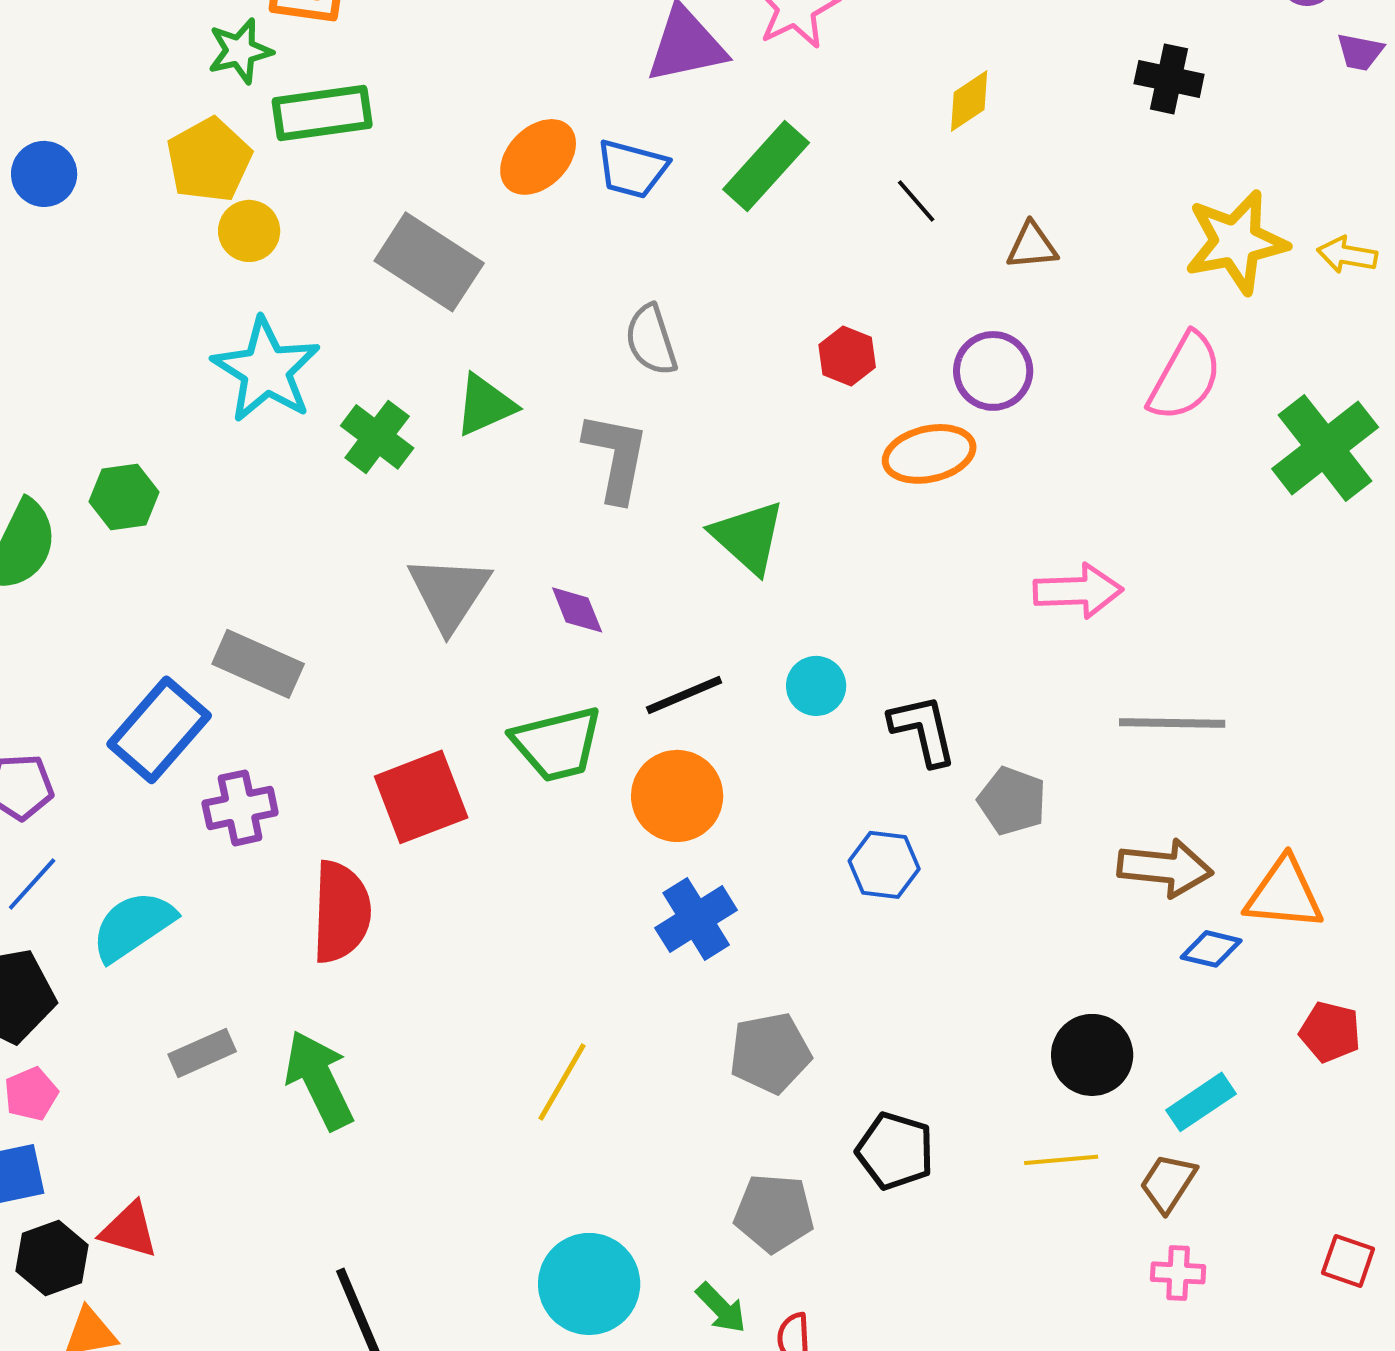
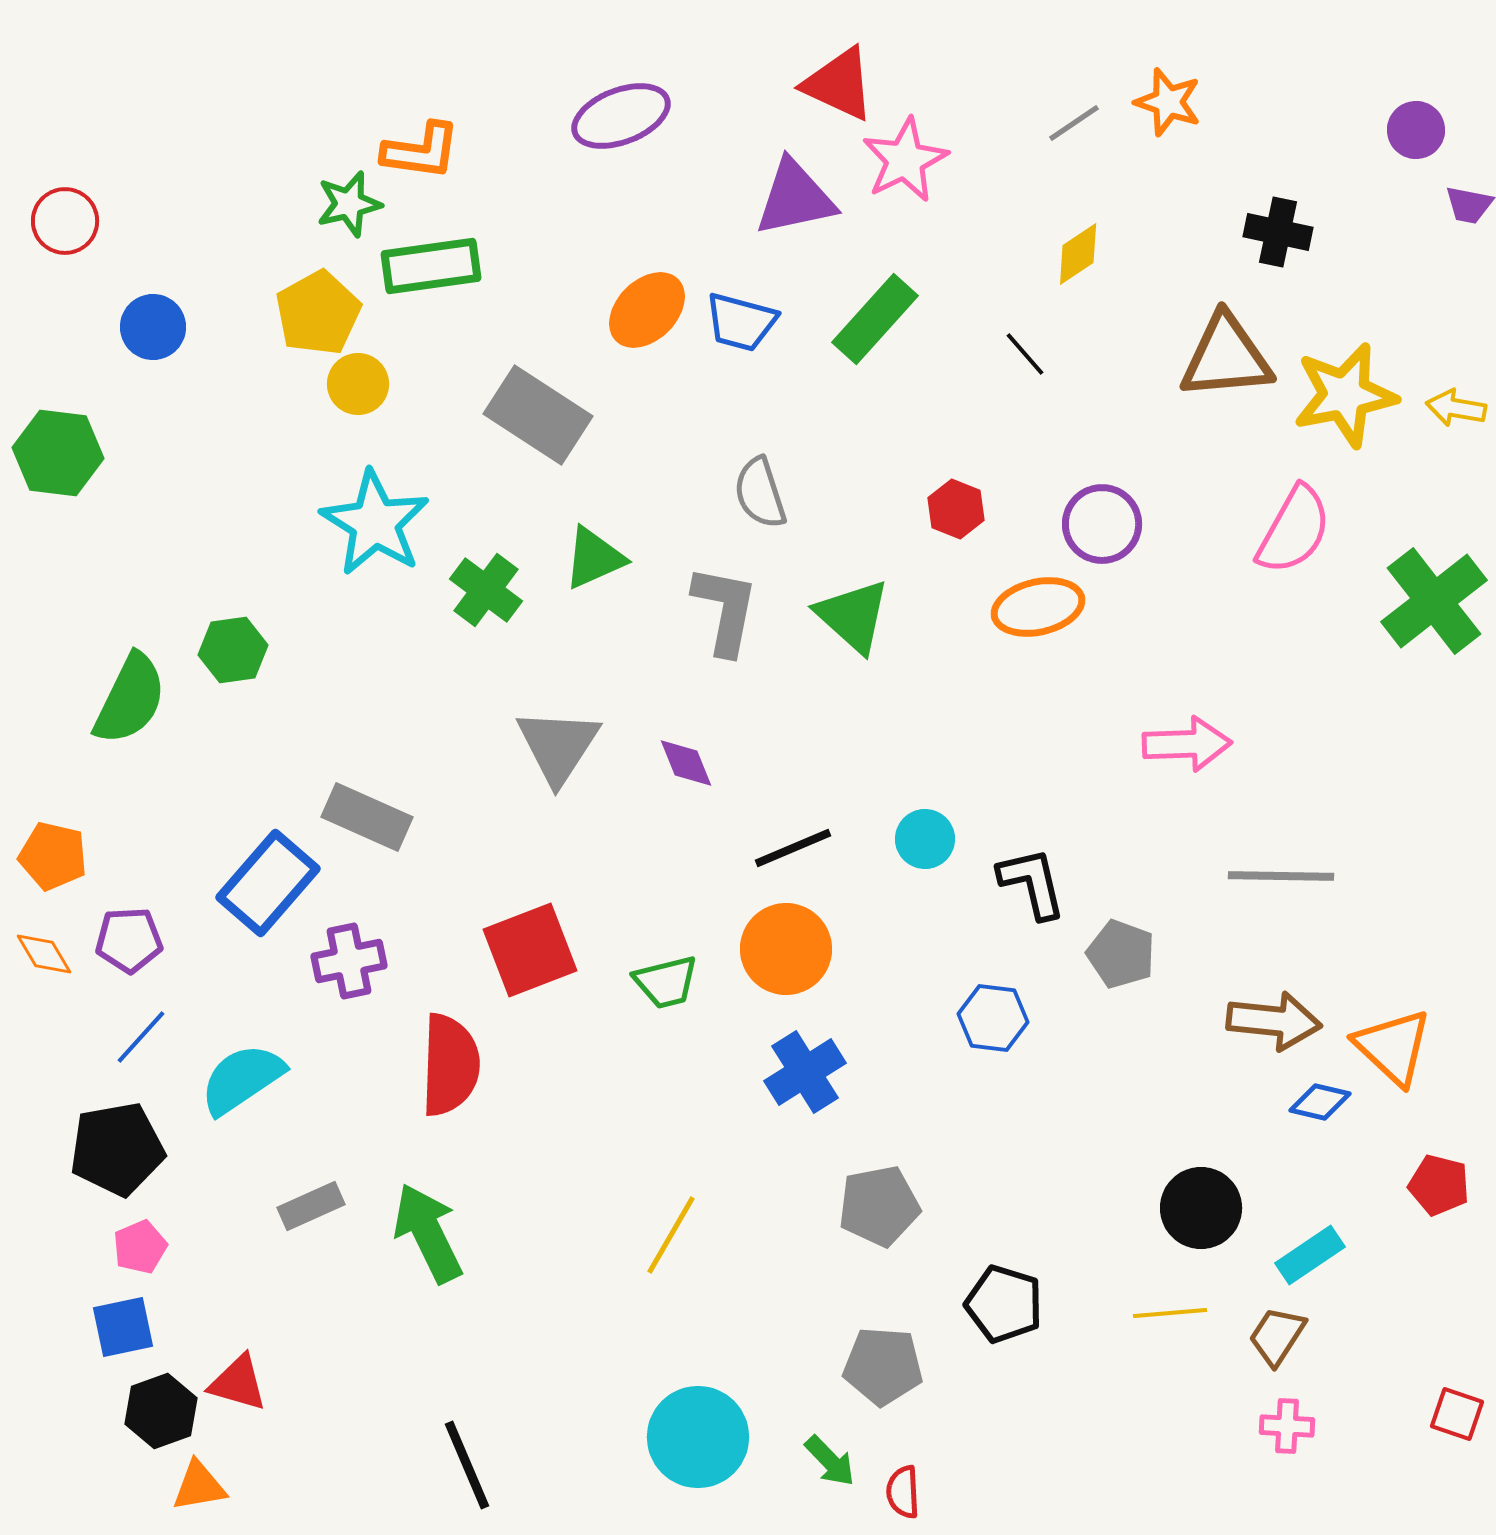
brown triangle: (1032, 246) -> (1226, 357), moved, size x1.8
green triangle: (748, 537) -> (853, 616), moved
green trapezoid: (557, 744) -> (666, 982), moved, size x0.7
orange triangle: (1284, 894) -> (1393, 1047), turned 38

